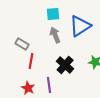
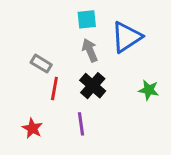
black cross: (65, 65) -> (93, 86), moved
red star: (28, 88) -> (32, 128), moved

